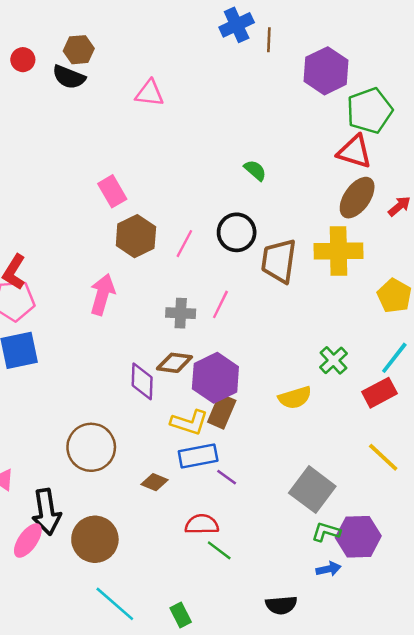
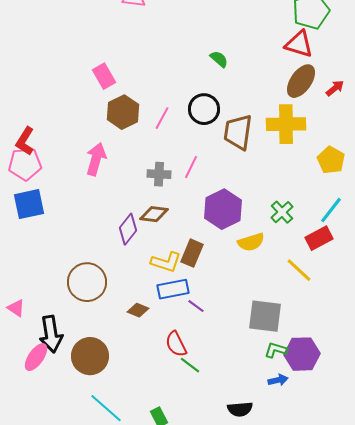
purple hexagon: (215, 378) -> (223, 209), moved
purple diamond: (142, 381) -> (128, 229), turned 36
yellow line: (383, 457) -> (299, 270), moved
gray square: (312, 490) -> (265, 316), turned -30
red semicircle: (202, 524) -> (176, 344), turned -116

